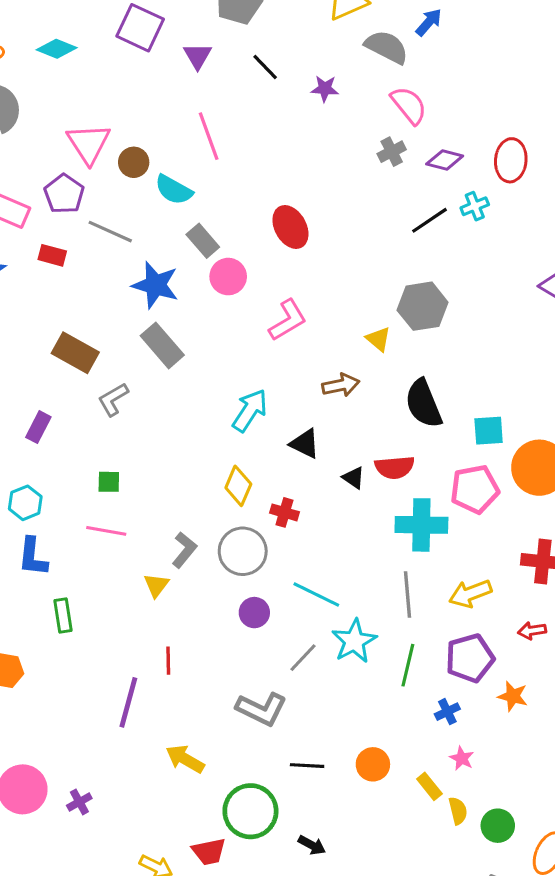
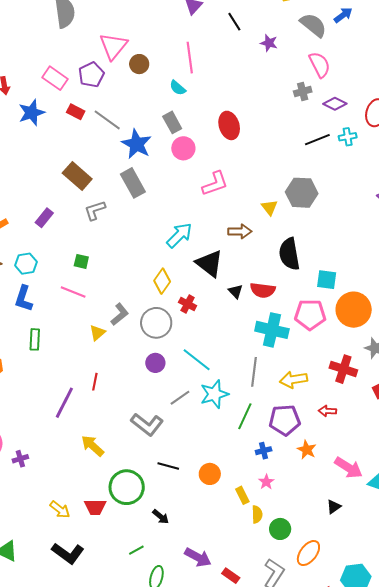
cyan semicircle: (174, 190) -> (178, 88), moved, size x0.7
gray line: (110, 232) -> (107, 120), moved
black triangle: (305, 444) -> (209, 263), size x1.4

